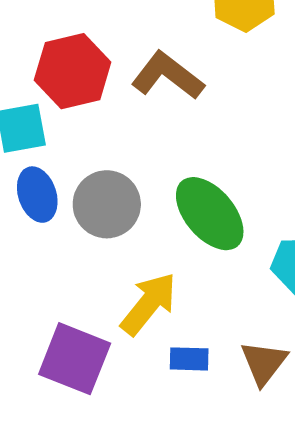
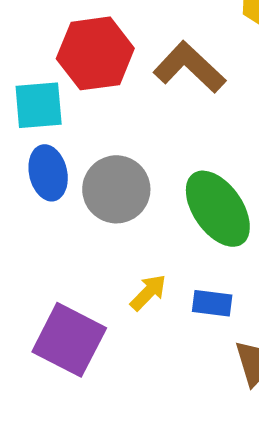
yellow arrow: (149, 304) -> (148, 292), size x0.6
blue rectangle: (189, 359) -> (212, 303), moved

